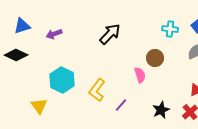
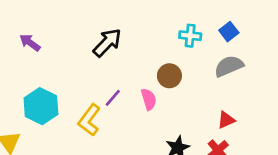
purple arrow: (54, 34) -> (30, 43), turned 56
purple line: (121, 105) -> (113, 98), moved

